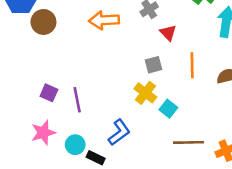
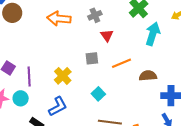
orange line: (192, 65) -> (122, 63), turned 60
yellow cross: (145, 93) -> (63, 76), moved
cyan circle: (75, 145) -> (21, 98), moved

